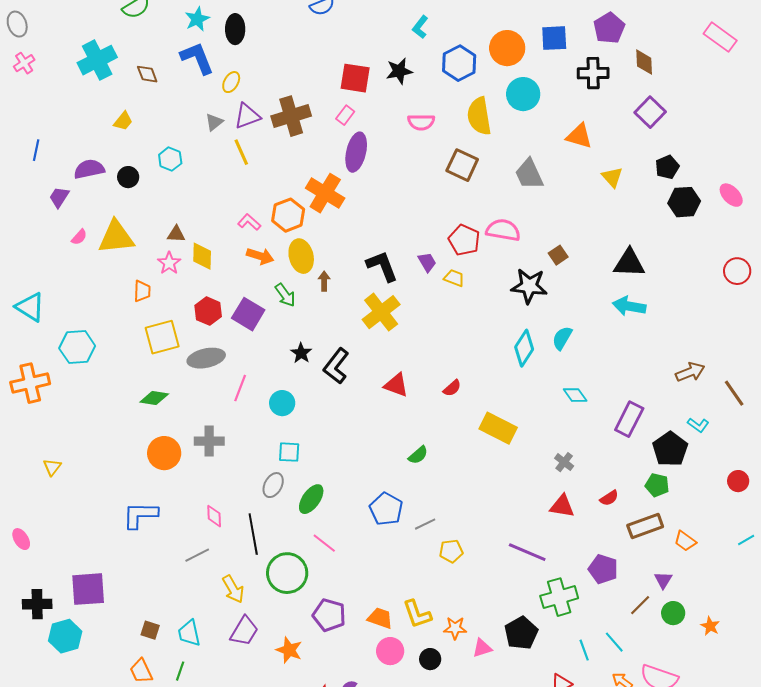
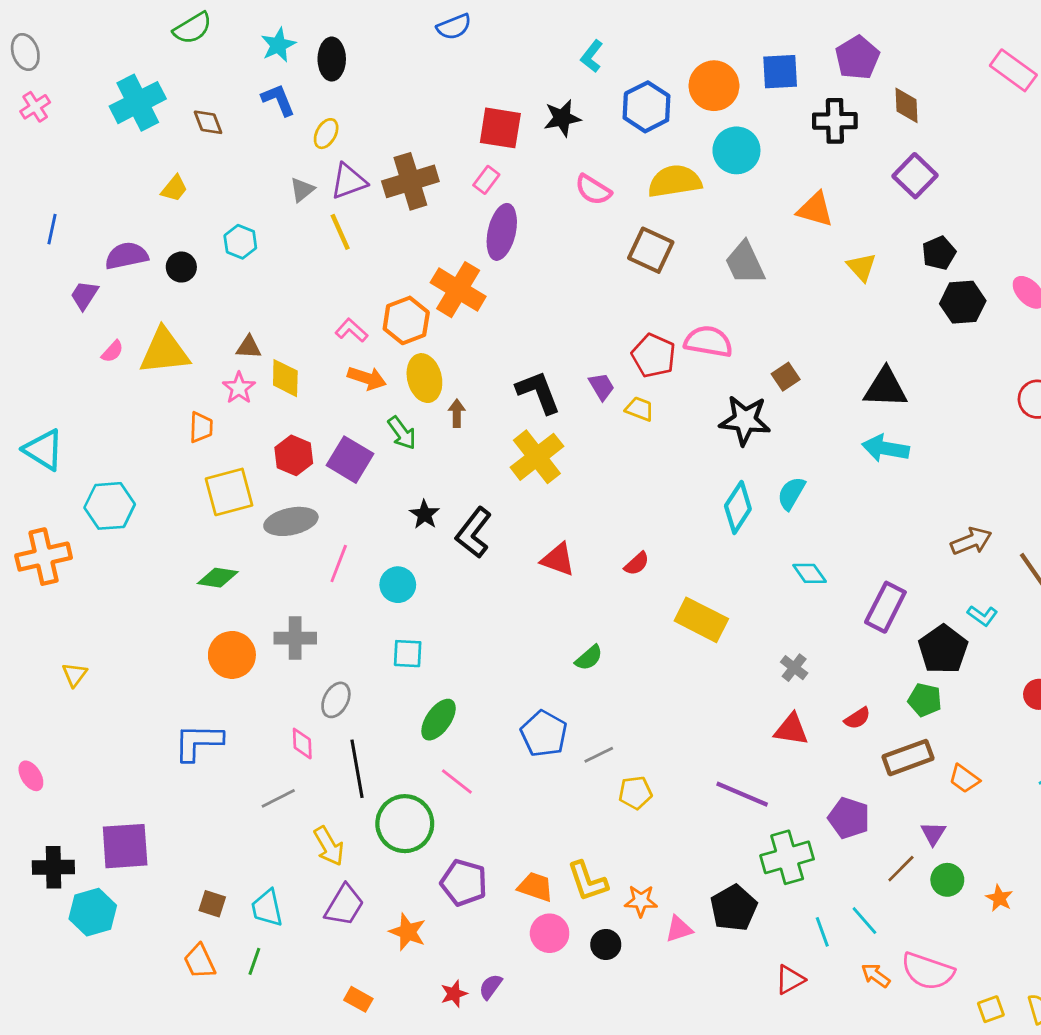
blue L-shape: (197, 58) -> (278, 100), size x0.7
yellow semicircle: (479, 116) -> (675, 181), turned 90
pink semicircle: (421, 122) -> (593, 190), turned 32
gray ellipse: (273, 485) -> (336, 700), moved

